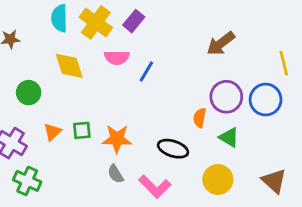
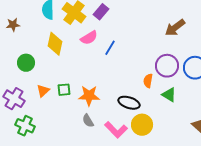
brown arrow: (221, 43) -> (175, 28), moved
pink semicircle: (117, 58) -> (89, 38), turned -30
yellow diamond: (69, 66) -> (55, 44), turned 30
yellow circle: (218, 180) -> (142, 125), moved

